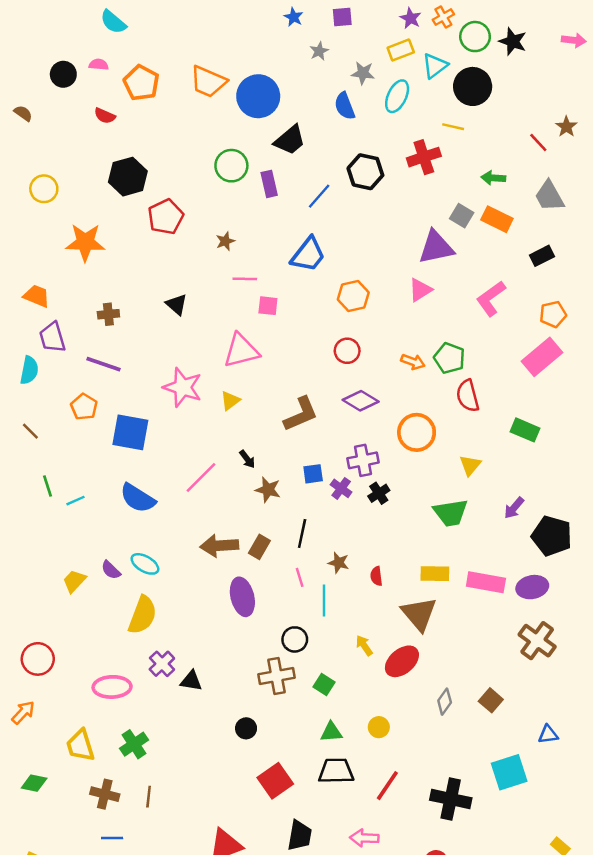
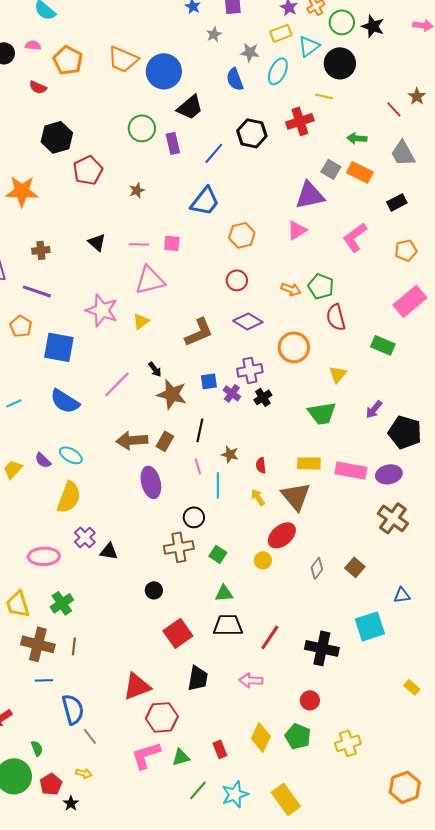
pink line: (245, 279) -> (139, 244), moved
pink rectangle: (542, 357) -> (410, 301), moved
brown star: (268, 490) -> (172, 394), size x1.4
yellow arrow: (364, 646) -> (258, 497), moved
yellow circle: (379, 727) -> (263, 560), moved
brown cross: (105, 794) -> (38, 644), size x1.4

